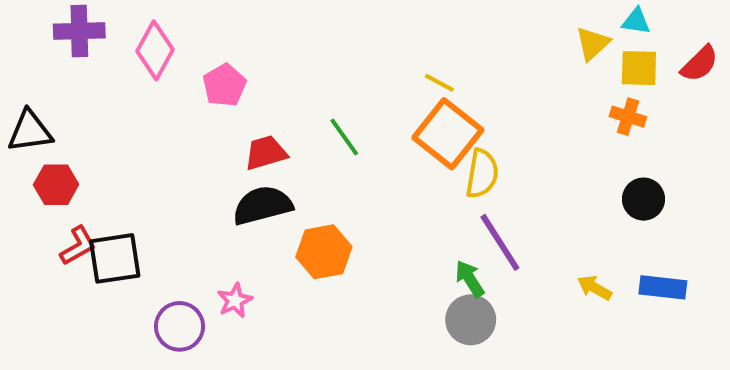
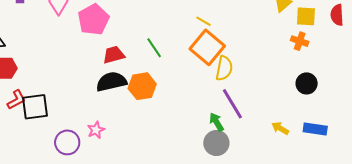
red semicircle: (700, 64) -> (337, 15), turned 130
pink pentagon: (224, 85) -> (93, 20), size x1.4
orange hexagon: (324, 252) -> (142, 86), moved

